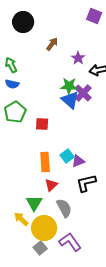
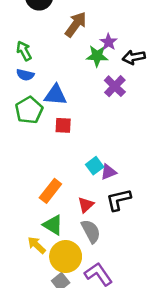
brown arrow: (52, 44) -> (76, 24), size x1.5
green star: (69, 86) -> (97, 56), moved
blue triangle: (70, 100) -> (56, 95), moved, turned -36
orange rectangle: (45, 162) -> (50, 191), moved, turned 42
red triangle: (51, 185) -> (86, 205), moved
green triangle: (34, 203) -> (53, 225), turned -30

